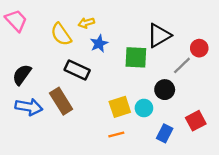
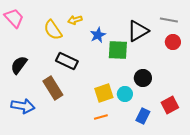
blue star: (99, 44) -> (98, 35), moved
gray line: (182, 65) -> (169, 20), moved, turned 54
blue arrow: (29, 107) -> (23, 106), moved

